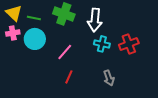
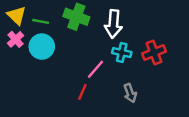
pink cross: (13, 33) -> (16, 39), turned -32
pink line: (65, 52) -> (95, 69), moved

